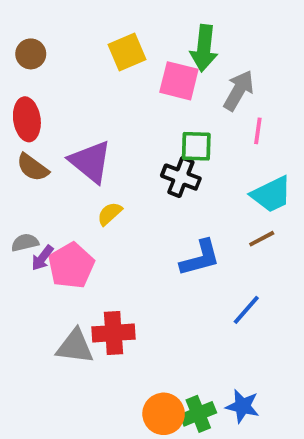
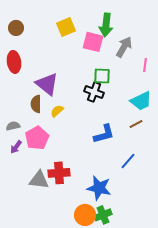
pink line: (258, 131) -> (145, 65), moved
brown semicircle: (33, 167) -> (36, 104), moved, turned 54
purple arrow: (42, 258) -> (16, 147), moved
blue star: (242, 406) -> (99, 188), moved, size x1.4

